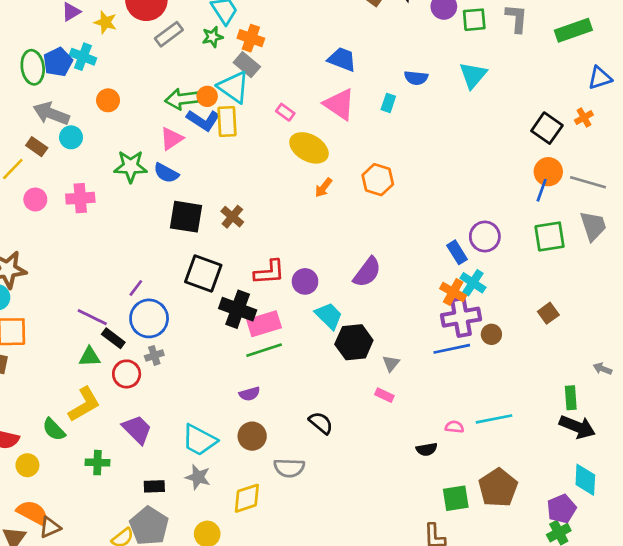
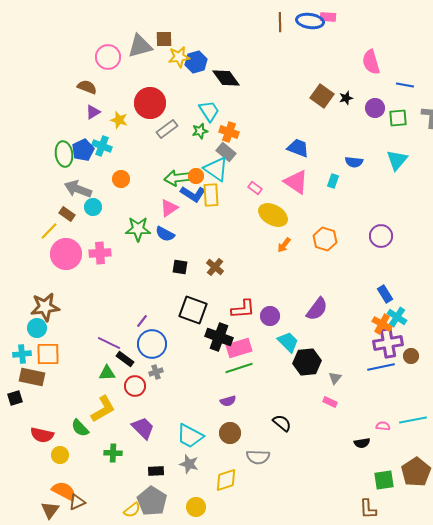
pink circle: (35, 199) -> (66, 254), size x1.8
black square: (186, 217) -> (180, 267), size x0.6
purple circle: (485, 236) -> (381, 236), moved

